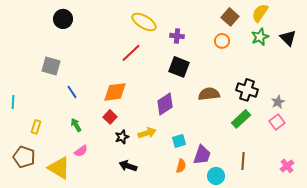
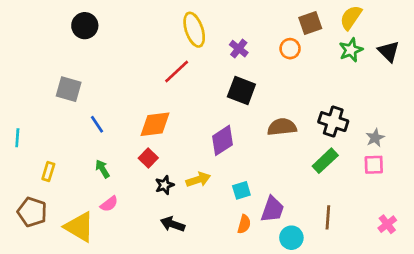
brown square: (230, 17) -> (310, 23), turned 30
yellow ellipse: (144, 22) -> (194, 30), turned 40
purple cross: (177, 36) -> (239, 49), turned 32
orange circle: (222, 41) -> (290, 49), moved
pink square: (277, 122) -> (374, 165), turned 35

